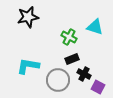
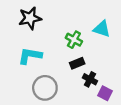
cyan L-shape: (28, 66) -> (30, 56), moved
gray circle: (58, 80) -> (45, 88), moved

